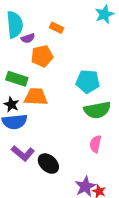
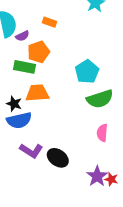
green rectangle: (17, 79) -> (25, 67), moved
cyan pentagon: (88, 81) -> (87, 72), turned -30

